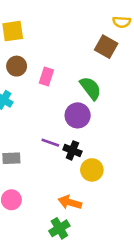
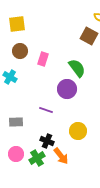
black cross: (72, 150) -> (47, 141), moved
orange arrow: (70, 202) -> (61, 156), turned -144
green cross: (59, 228) -> (37, 158), moved

